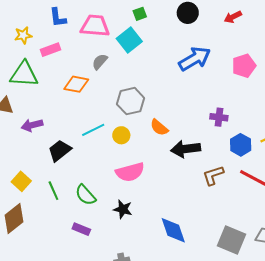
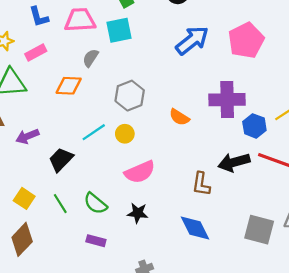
cyan square: (129, 40) -> (119, 30), turned 35
pink pentagon: (244, 66) -> (246, 40), size x1.4
purple cross: (219, 117) -> (227, 100), size x1.8
orange semicircle: (159, 127) -> (179, 117), moved
black arrow: (186, 149) -> (234, 162), moved
brown L-shape: (213, 175) -> (201, 184), moved, turned -55

